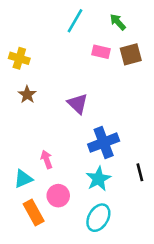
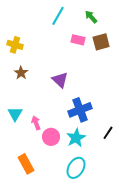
black line: (140, 172) -> (108, 133), turned 48
cyan triangle: (23, 179) -> (15, 114), moved, turned -35
pink circle: (58, 196) -> (51, 137), moved

